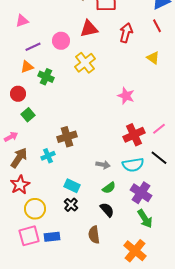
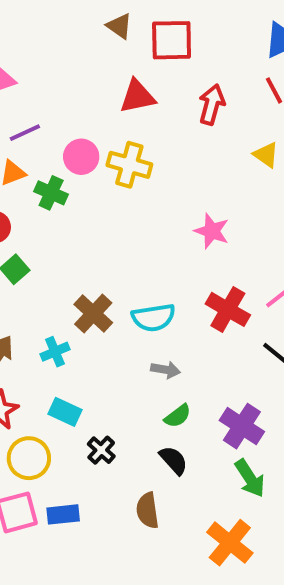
pink circle: (61, 41) -> (81, 157), moved
yellow cross: (85, 63) -> (129, 165), turned -35
red cross: (134, 135) -> (228, 309), turned -35
brown cross: (67, 137) -> (93, 313), turned -30
cyan semicircle: (133, 165) -> (153, 317), moved
cyan rectangle: (72, 186) -> (65, 412), moved

